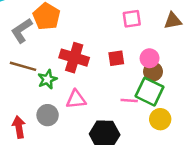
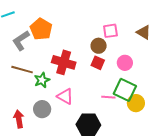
brown triangle: (173, 21) -> (144, 32), turned 42
red square: (116, 58) -> (98, 63), turned 32
brown circle: (153, 72) -> (99, 46), moved
pink triangle: (76, 99) -> (65, 96), turned 36
yellow circle: (160, 119) -> (136, 103), moved

